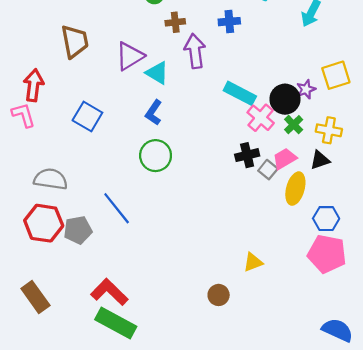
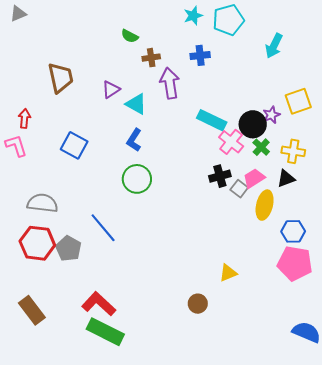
purple triangle: (130, 56) -> (111, 90), size x0.7
red arrow: (34, 85) -> (25, 118), size x0.7
gray pentagon: (78, 230) -> (68, 249), turned -30

